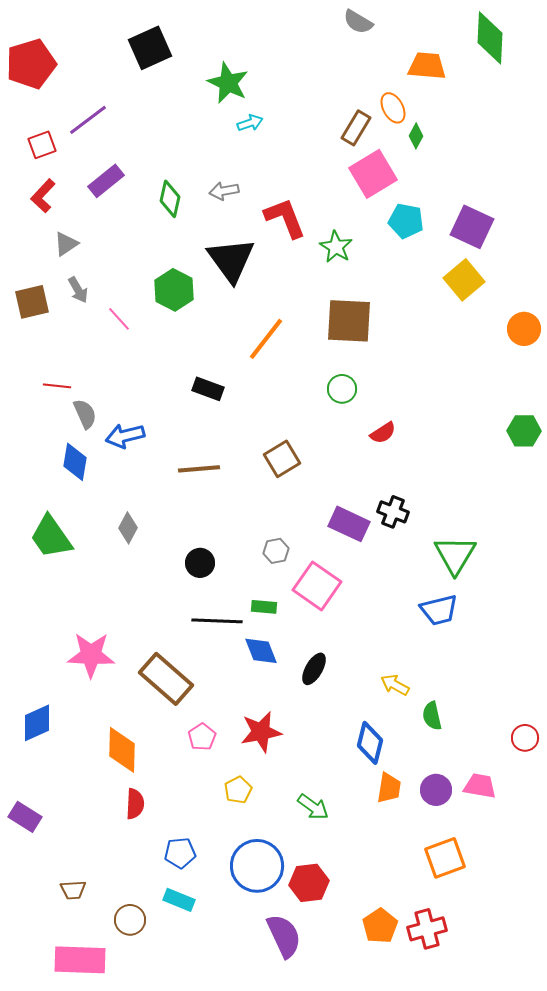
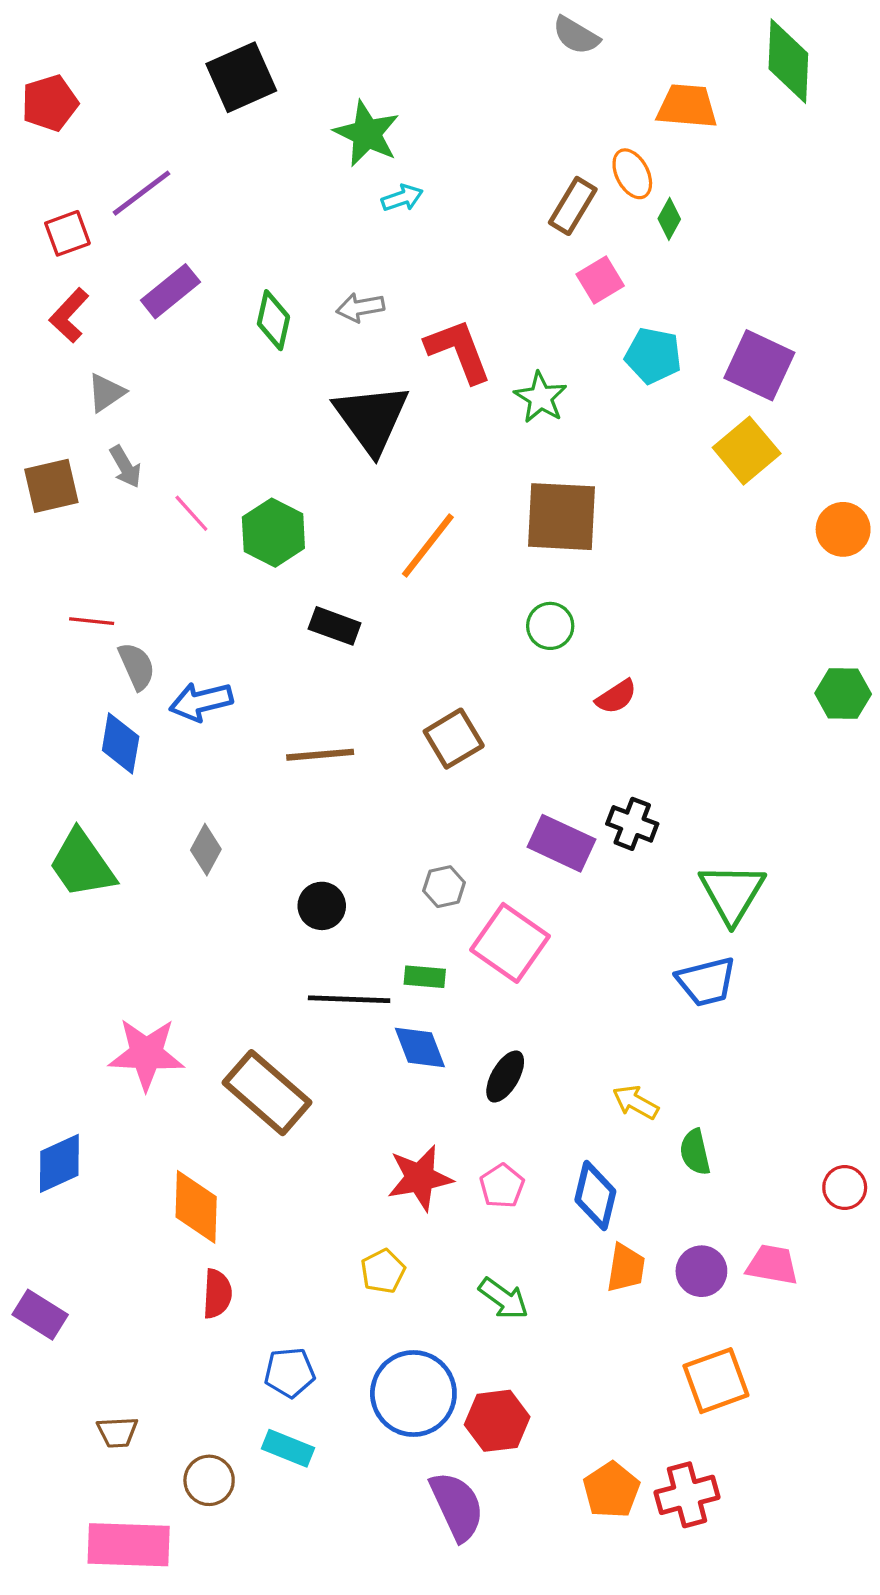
red pentagon: (31, 64) -> (50, 103), size x0.7
pink square: (373, 174) -> (600, 280), size x0.6
green hexagon: (174, 290) -> (273, 533), moved
pink pentagon: (202, 737) -> (502, 1186), moved

